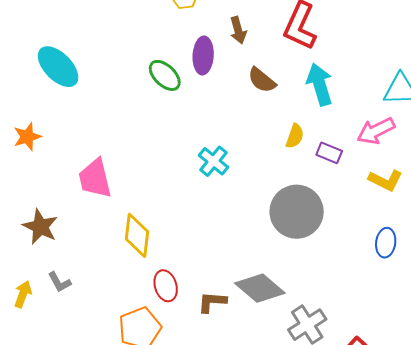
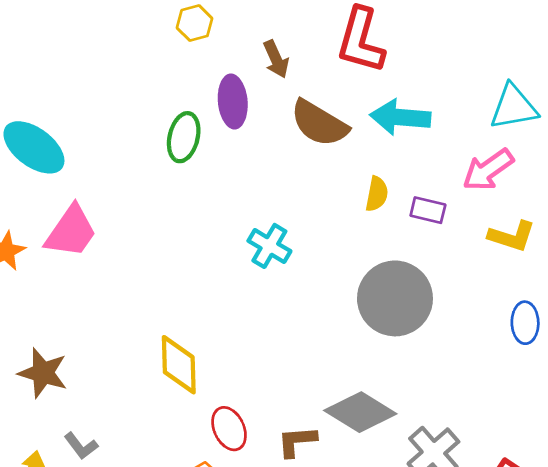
green ellipse: (165, 75) -> (184, 137), turned 68
brown semicircle: (262, 80) -> (319, 123), size x1.4
cyan arrow: (320, 84) -> (400, 117), turned -60
pink trapezoid: (95, 178) -> (71, 231), moved, turned -123

